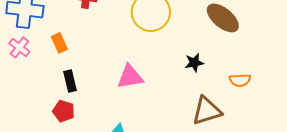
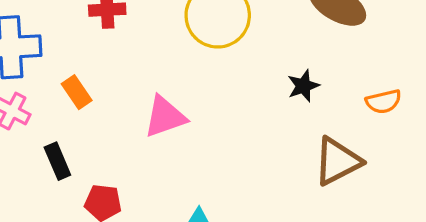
pink triangle: (130, 77) -> (165, 117), moved
black rectangle: (70, 81) -> (57, 161), moved

